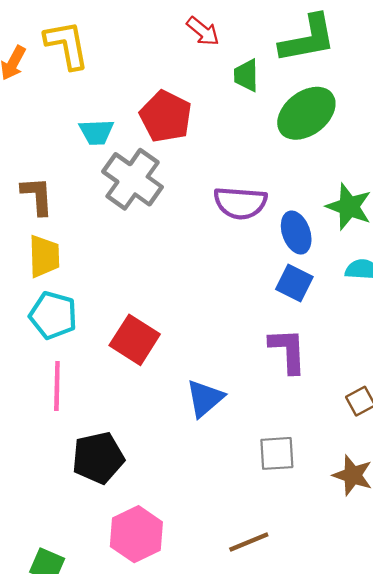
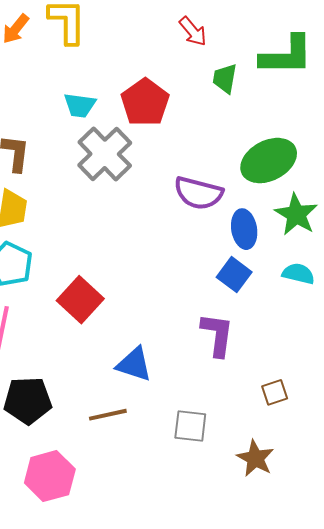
green ellipse: (306, 113) -> (269, 161), moved
blue triangle: (205, 398) -> (134, 364), turned 48
brown line: (249, 542) -> (108, 415), moved

